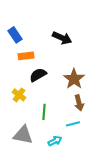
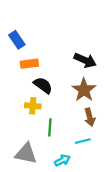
black arrow: (62, 38) -> (85, 60), moved
black semicircle: (38, 75) -> (43, 85), turned 66
yellow cross: (19, 95) -> (33, 106), moved, turned -32

